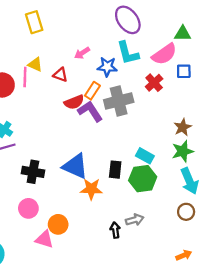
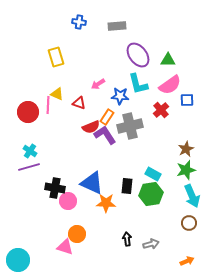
green triangle: (183, 34) -> (168, 60), moved
pink circle: (28, 208) -> (68, 201), moved
gray arrow: (135, 220) -> (151, 244), moved

